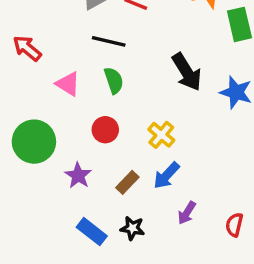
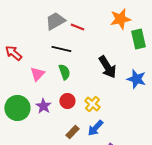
pink triangle: (68, 84) -> (37, 74), turned 42
red circle: (105, 130) -> (67, 101), moved
purple star: (78, 176) -> (43, 106), moved

